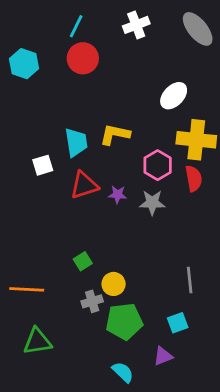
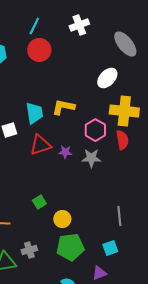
gray ellipse: (198, 29) -> (125, 44), moved
gray cross: (92, 301) -> (29, 250), moved

